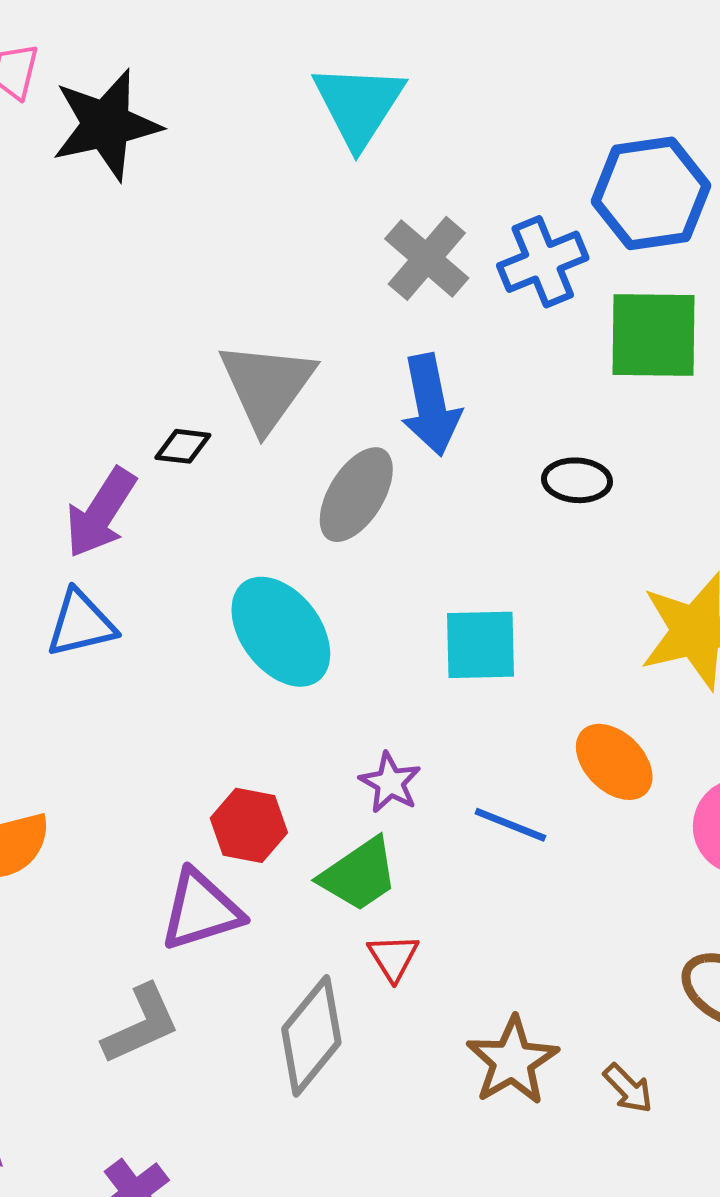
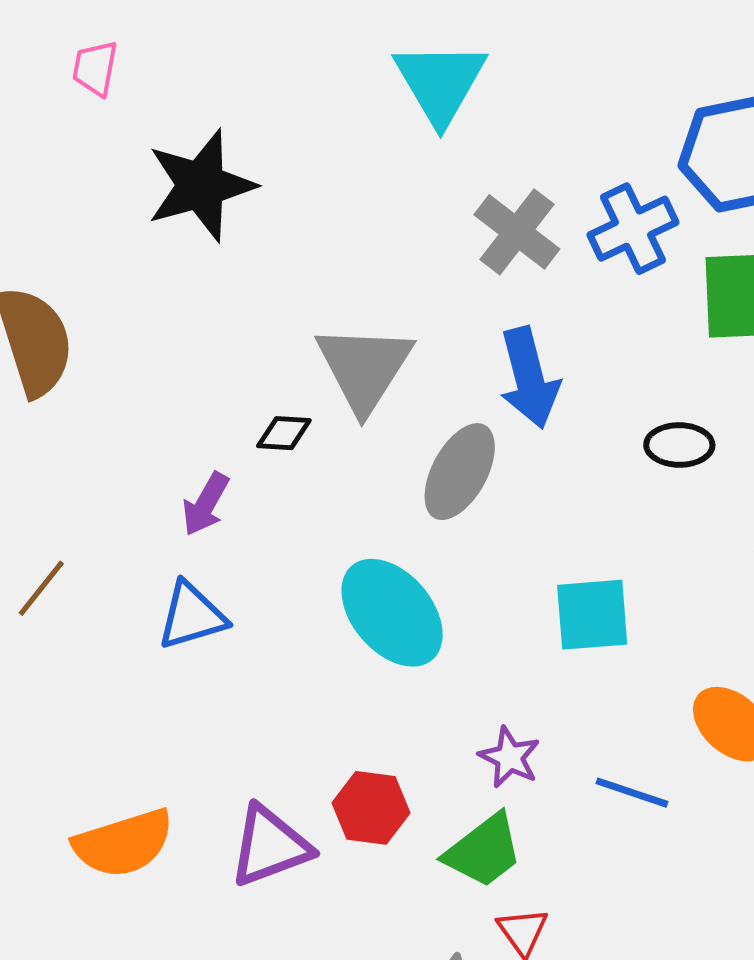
black star: (106, 125) -> (201, 185), moved
purple arrow: (101, 513) -> (206, 504), size x0.7
purple triangle: (201, 910) -> (270, 846), moved

